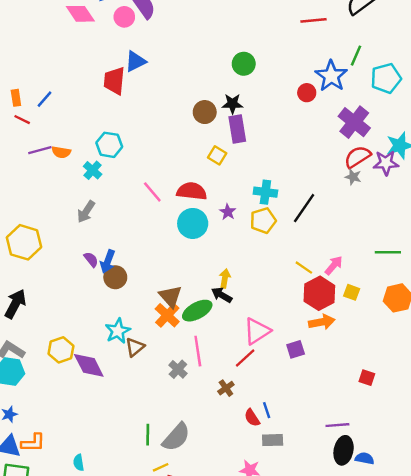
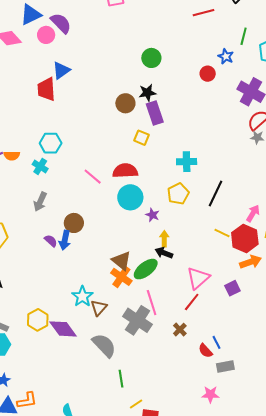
blue star: (331, 76) -> (226, 56), size x0.6
black line: (304, 208) -> (215, 194), moved
purple star: (228, 212) -> (152, 215), moved
yellow pentagon: (263, 221) -> (178, 194), moved
yellow line: (304, 268) -> (222, 233), moved
brown circle: (115, 277) -> (74, 223), moved
gray cross: (178, 369) -> (137, 320), size x1.8
gray semicircle: (176, 437) -> (104, 345), moved, turned -76

